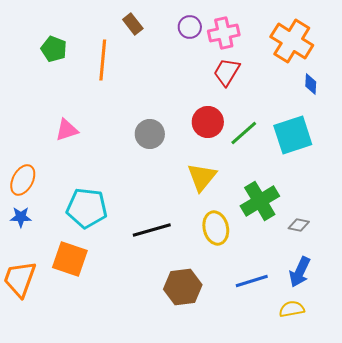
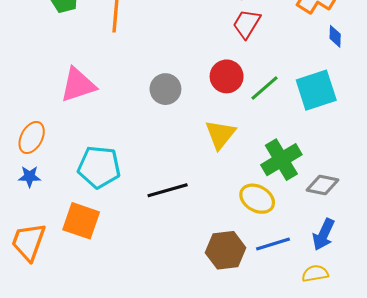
pink triangle: (67, 130) -> (78, 85), size x1.5
gray diamond: (299, 225) -> (322, 185), size x1.4
yellow ellipse: (216, 228) -> (257, 199), moved, turned -48
brown hexagon: (183, 287) -> (226, 250), moved

